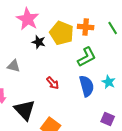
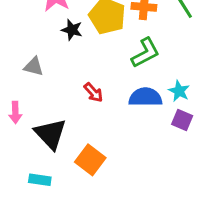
blue semicircle: (87, 86) -> (145, 97), turned -75
purple square: (108, 119) -> (182, 120), moved

